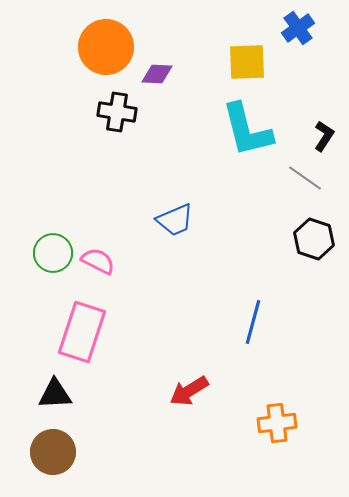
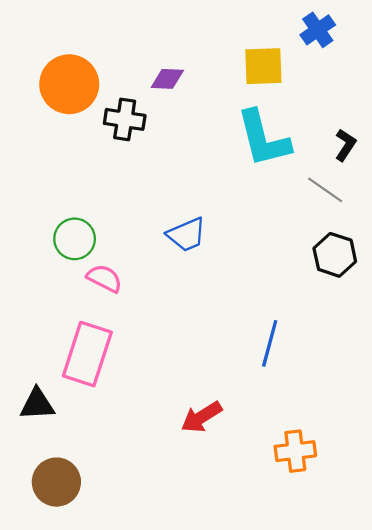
orange circle: (106, 47) -> (69, 84), moved
green circle: (53, 253) -> (75, 239), moved
black triangle: (55, 394) -> (37, 404), moved

